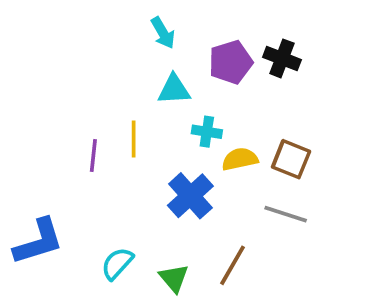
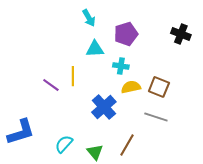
black cross: (282, 58) -> (181, 34), moved
cyan cross: (207, 132) -> (121, 66), moved
purple line: (93, 155) -> (51, 85), turned -60

